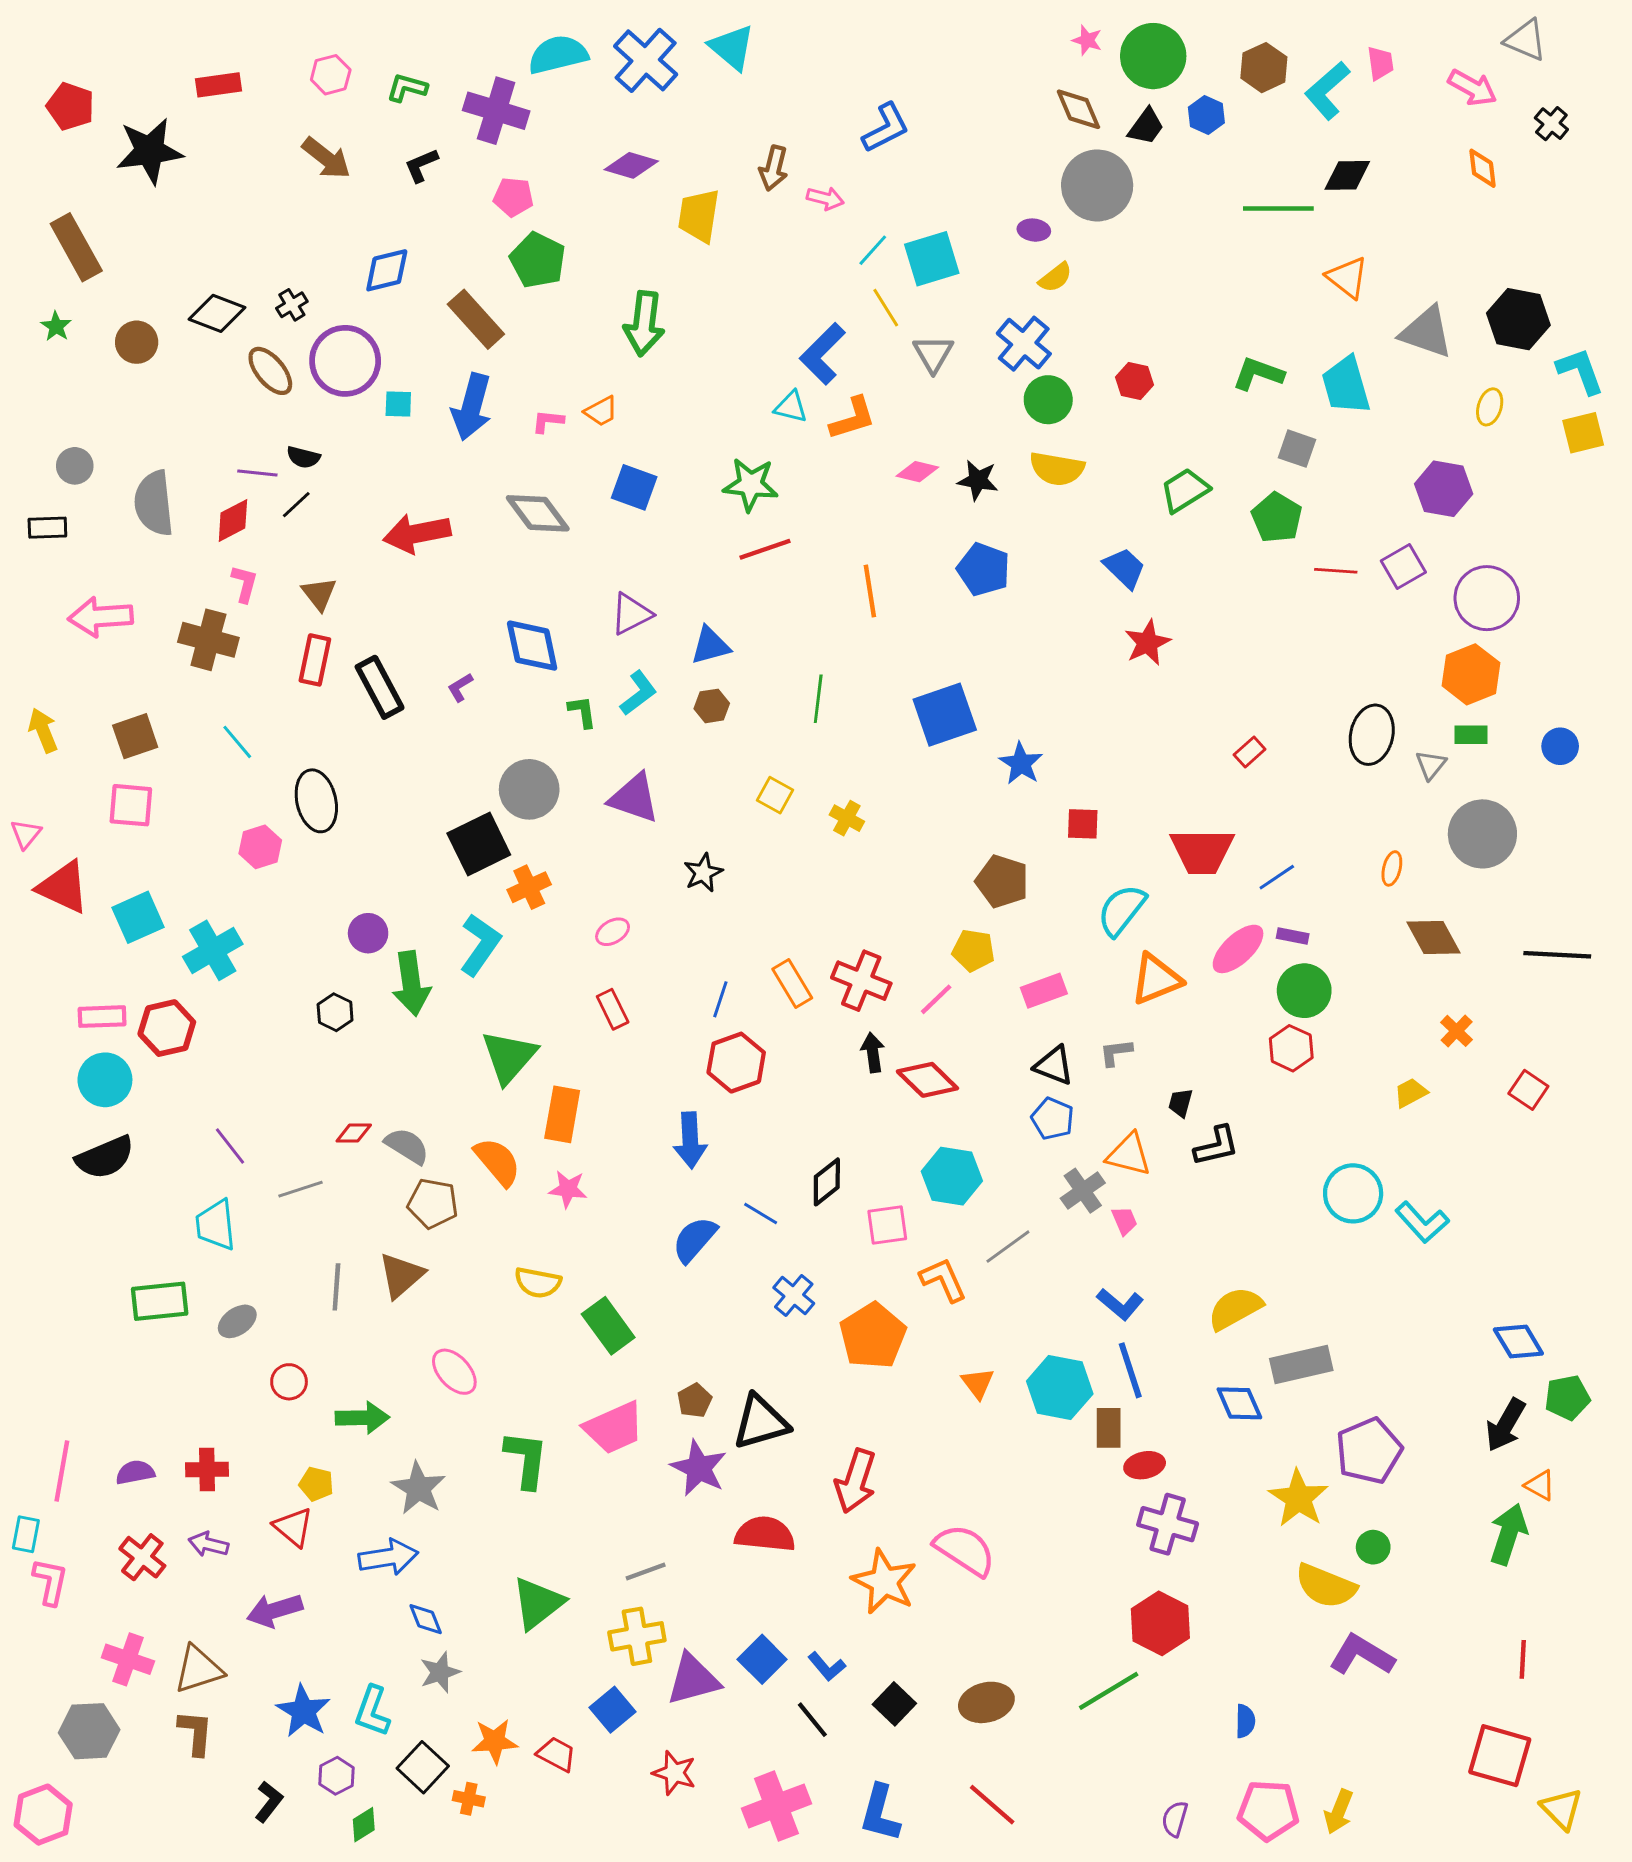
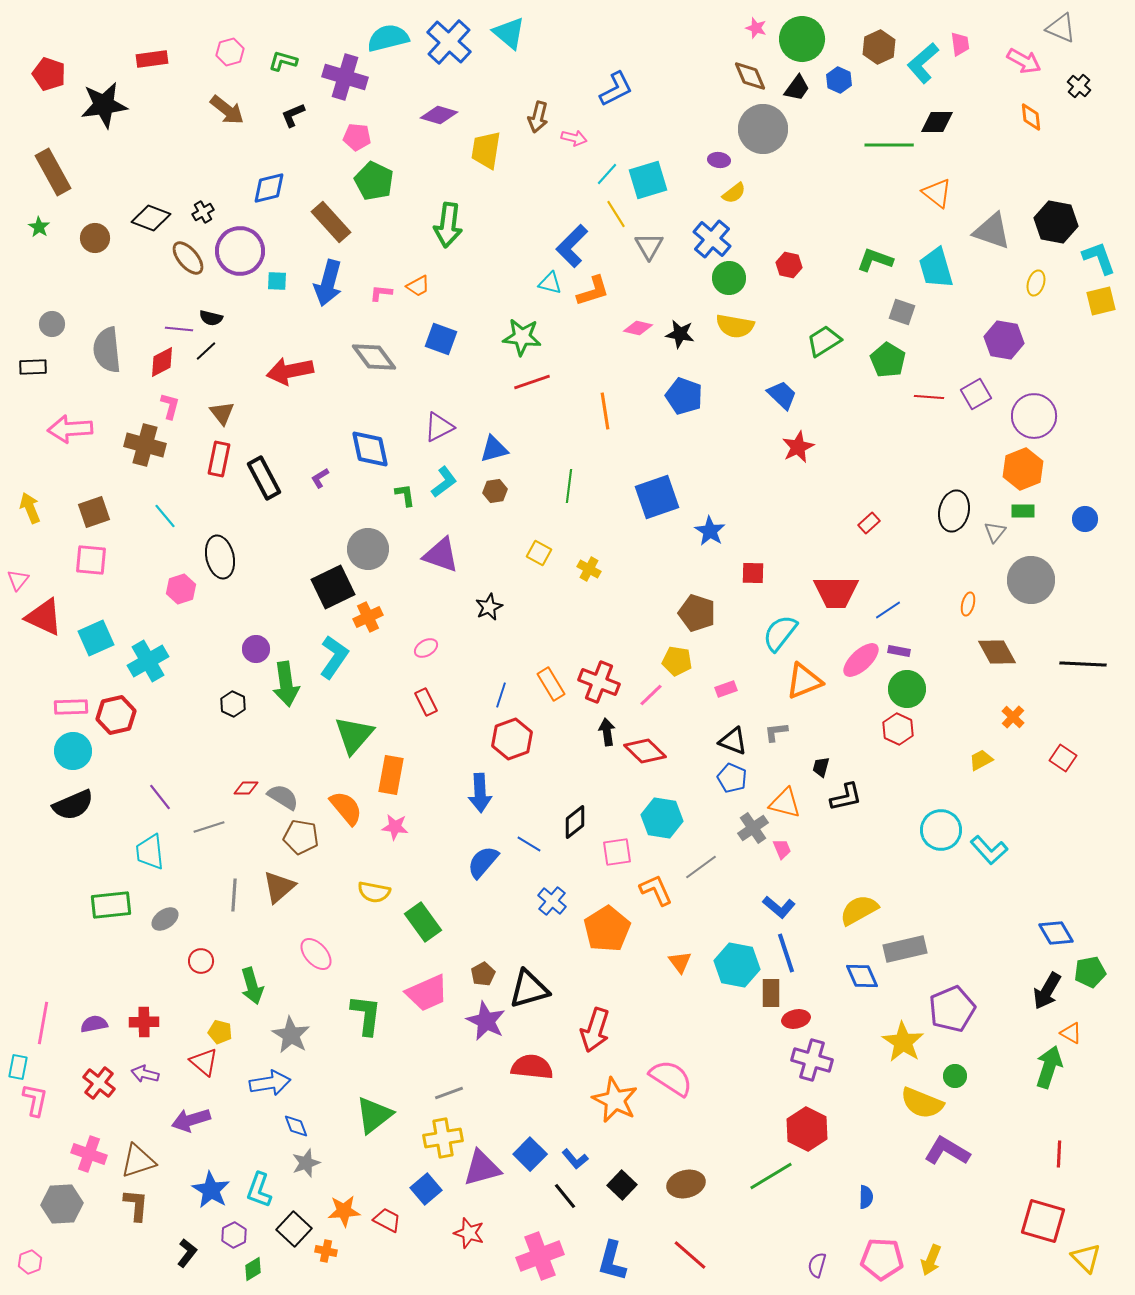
pink rectangle: (1044, 991) -> (726, 689), size x0.7
green arrow: (362, 1418) -> (252, 986), turned 75
pink hexagon: (43, 1815) -> (30, 1262), size x0.6

